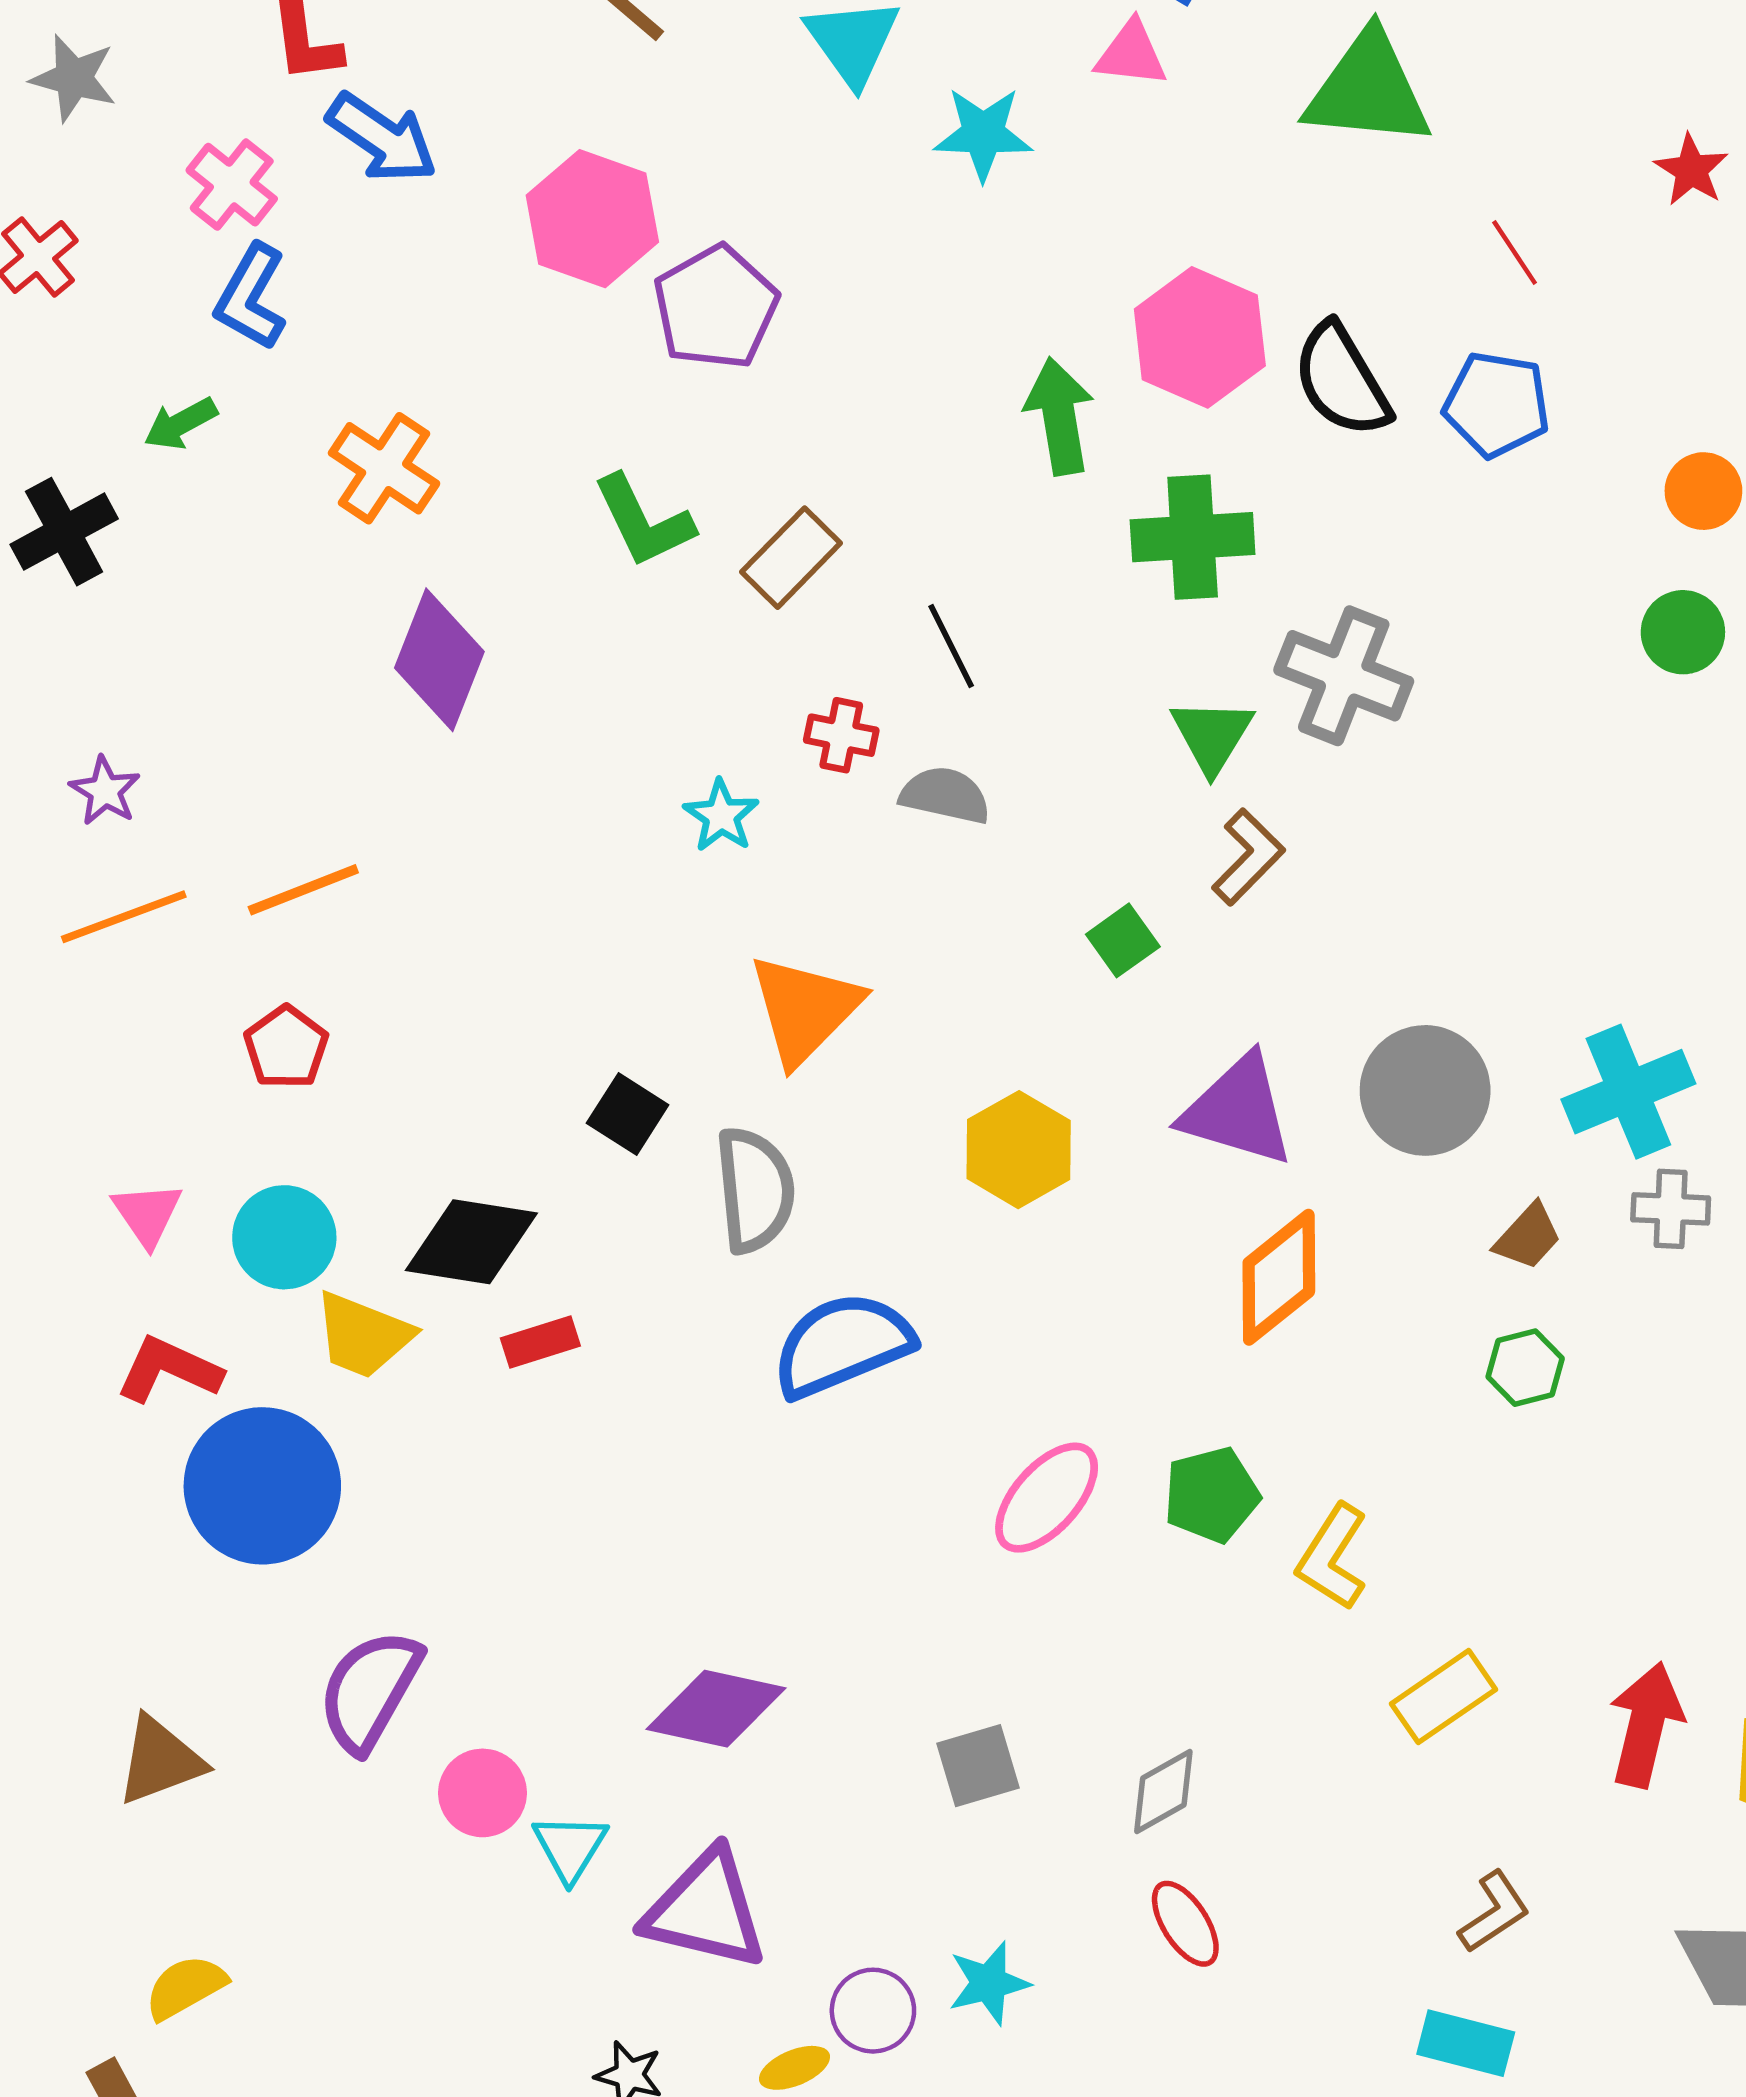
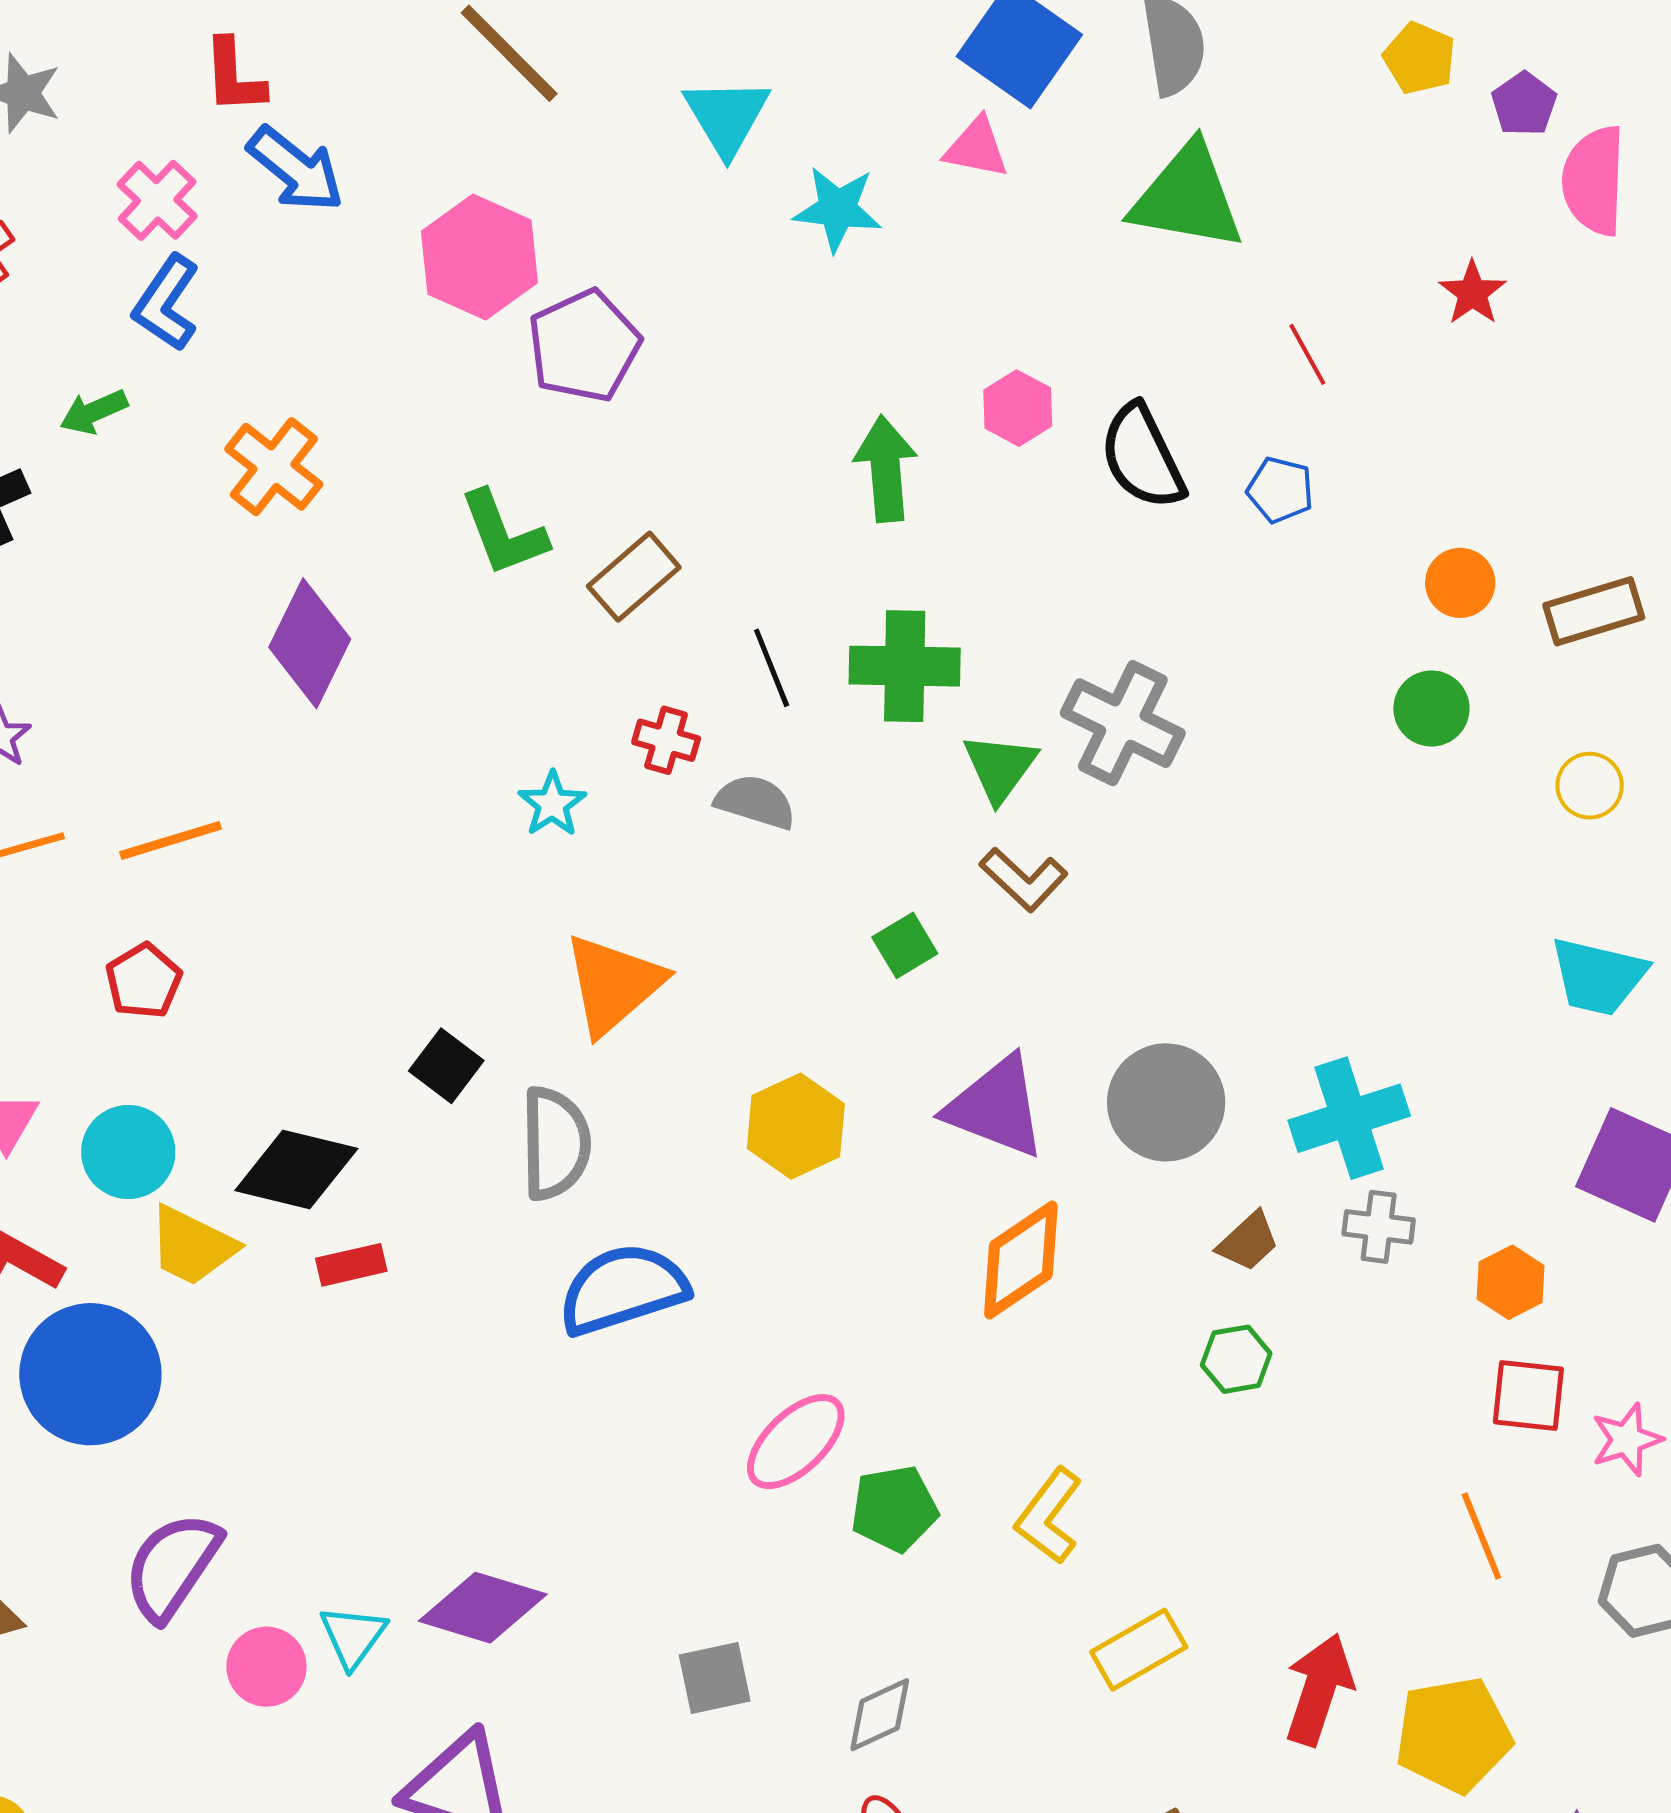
pink hexagon: (1200, 337) -> (1018, 408), size x0.6
blue pentagon: (1497, 404) -> (1280, 490), size x0.7
green cross: (1193, 537) -> (905, 666), moved
brown L-shape: (1248, 857) -> (1024, 879), turned 84
green pentagon: (1211, 1495) -> (894, 1509), moved
cyan triangle: (570, 1847) -> (353, 1636), moved

